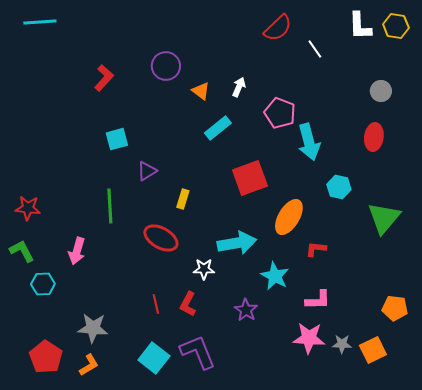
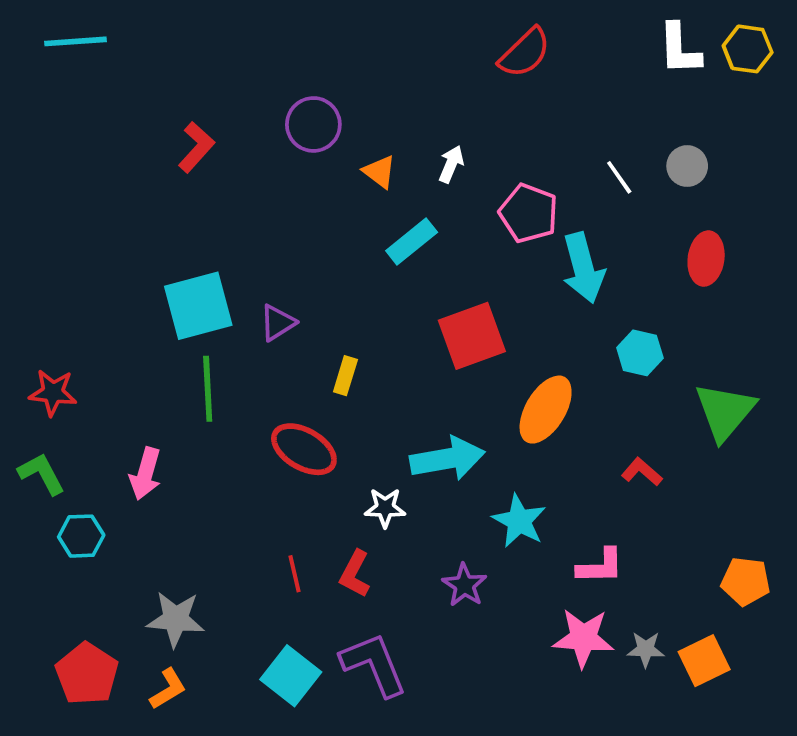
white line: (315, 49) -> (619, 177), moved
gray circle: (381, 91) -> (687, 166), moved
cyan square: (117, 139) -> (198, 306), moved, size x1.6
red L-shape: (316, 249) -> (642, 472), moved, turned 35

